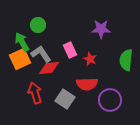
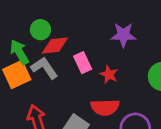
red diamond: (49, 68) -> (55, 45), moved

